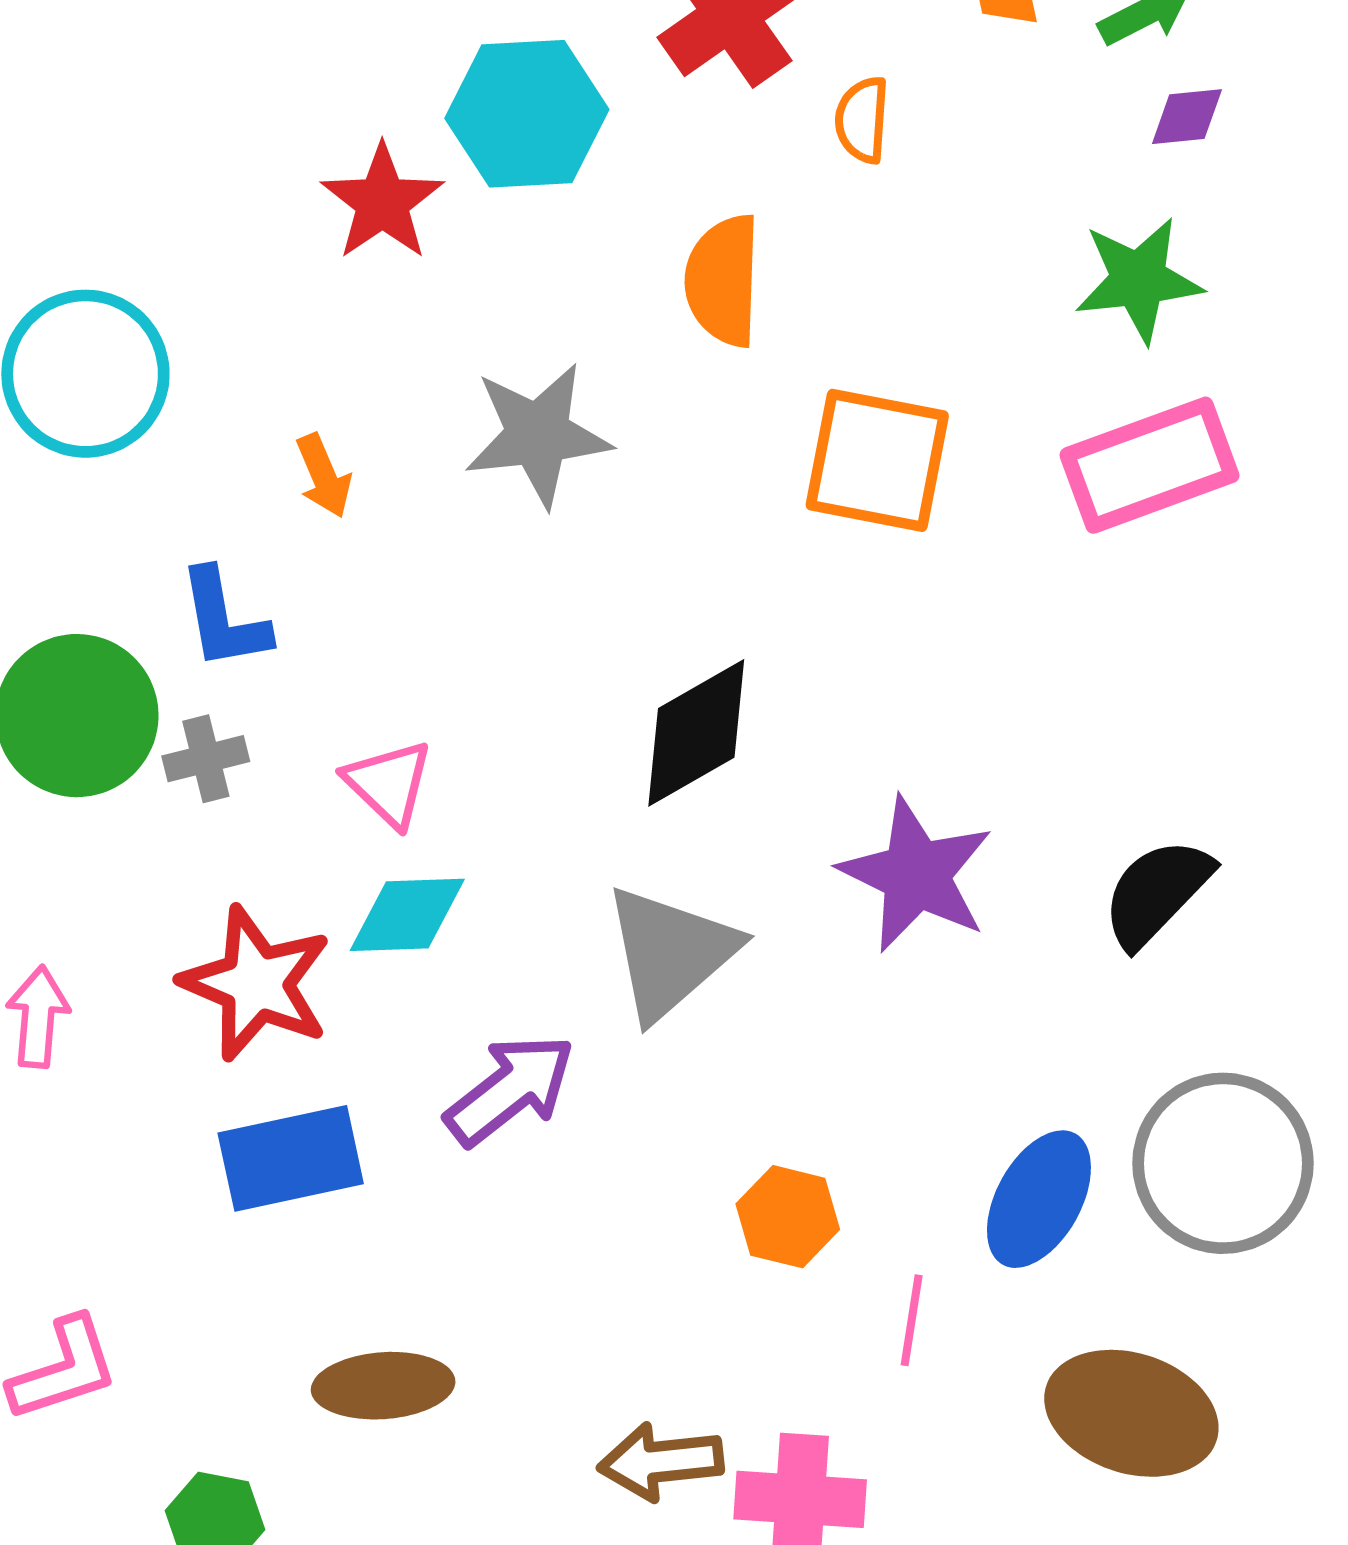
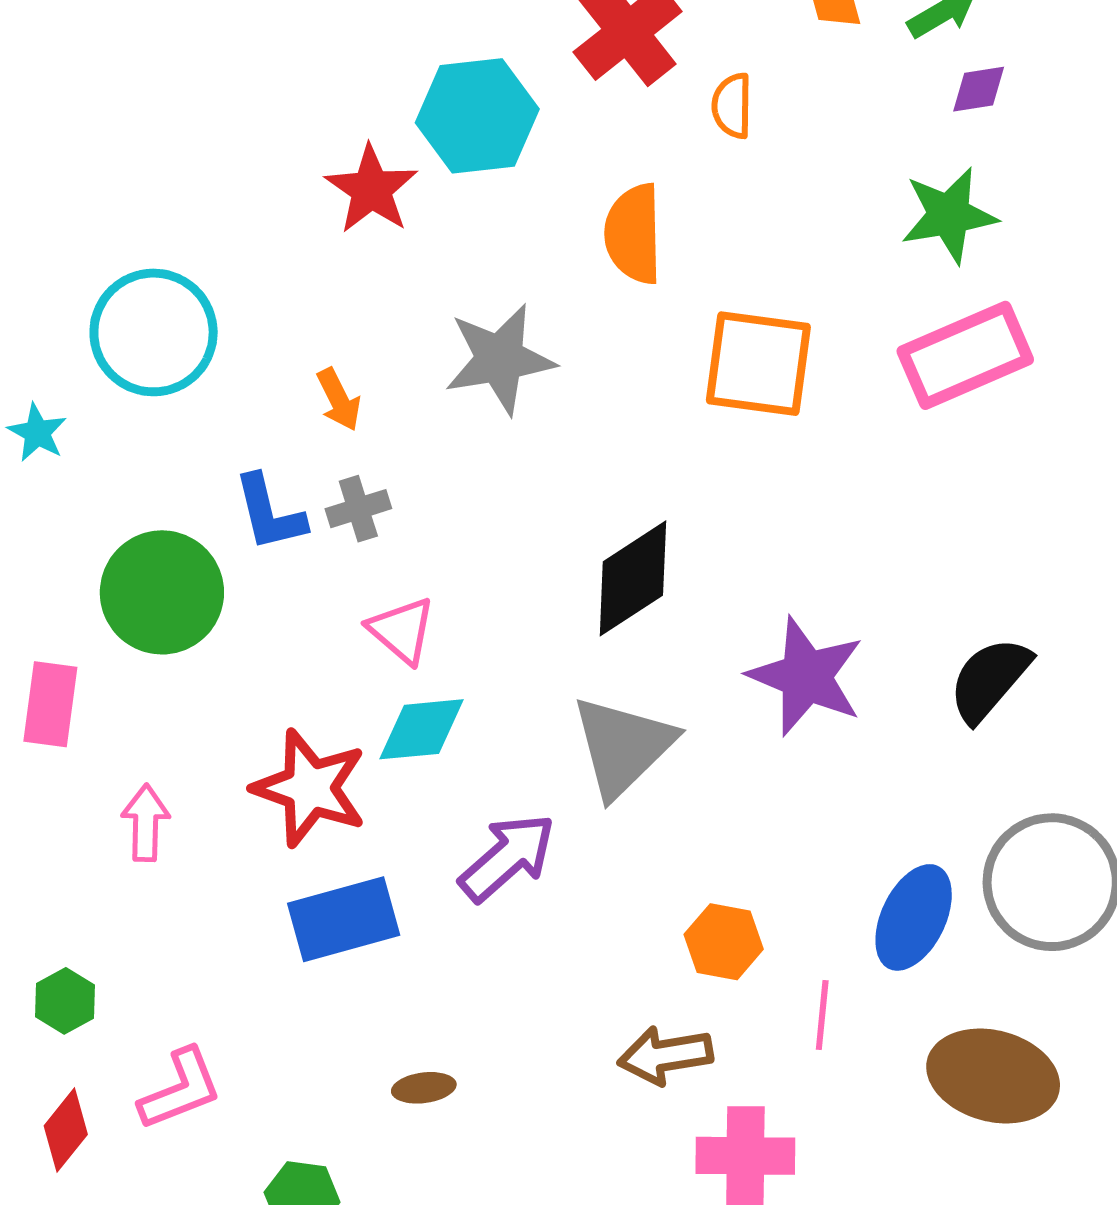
gray cross: (206, 759) -> (358, 509), moved
brown ellipse: (383, 1386) -> (424, 1088), size x0.6
brown arrow: (661, 1461) -> (665, 1055), moved

